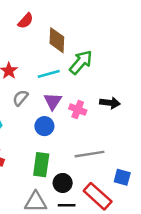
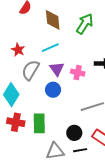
green arrow: (81, 62) -> (85, 24), moved
gray semicircle: (20, 98) -> (31, 70), size x1.5
green rectangle: (41, 165) -> (39, 123), moved

